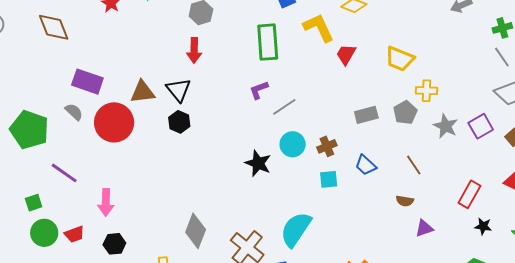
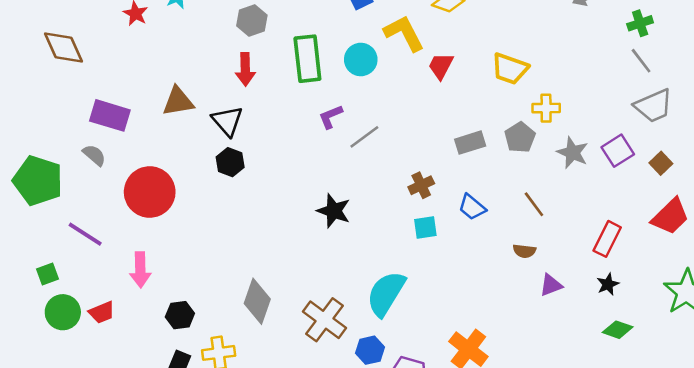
green rectangle: (268, 42) -> (307, 59), moved
brown triangle: (143, 92) -> (178, 101), moved
red circle: (114, 122) -> (150, 192), moved
cyan circle: (293, 144) -> (361, 60), moved
black star: (483, 226) -> (608, 284), moved, turned -30
black hexagon: (114, 244) -> (180, 315), moved

